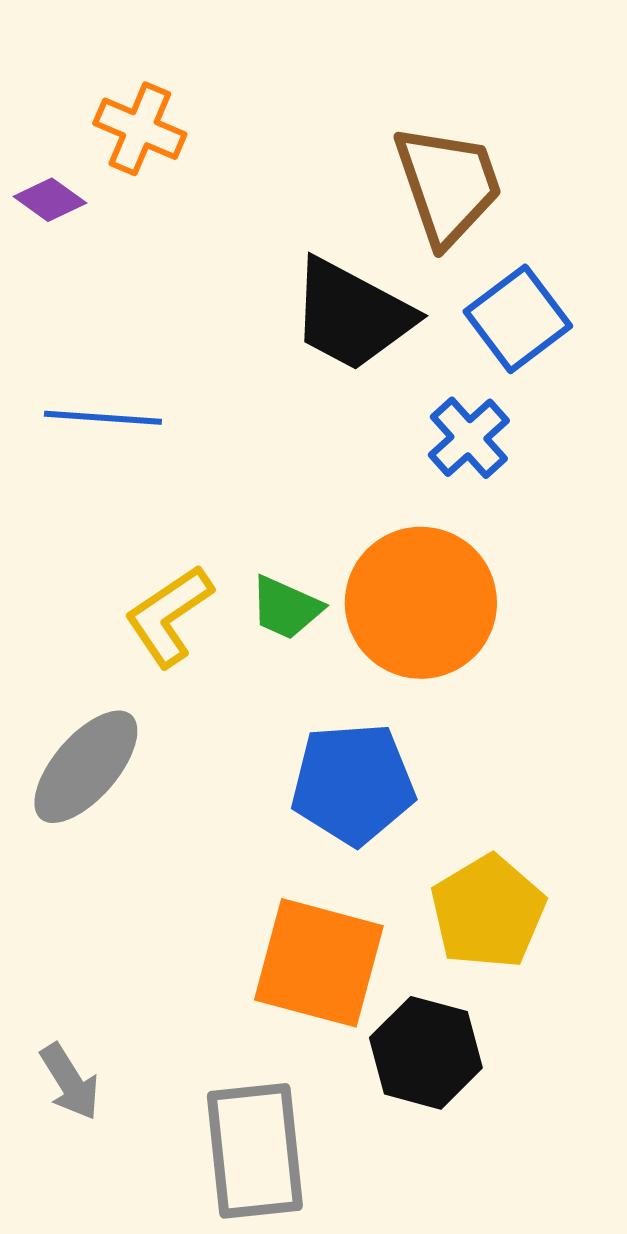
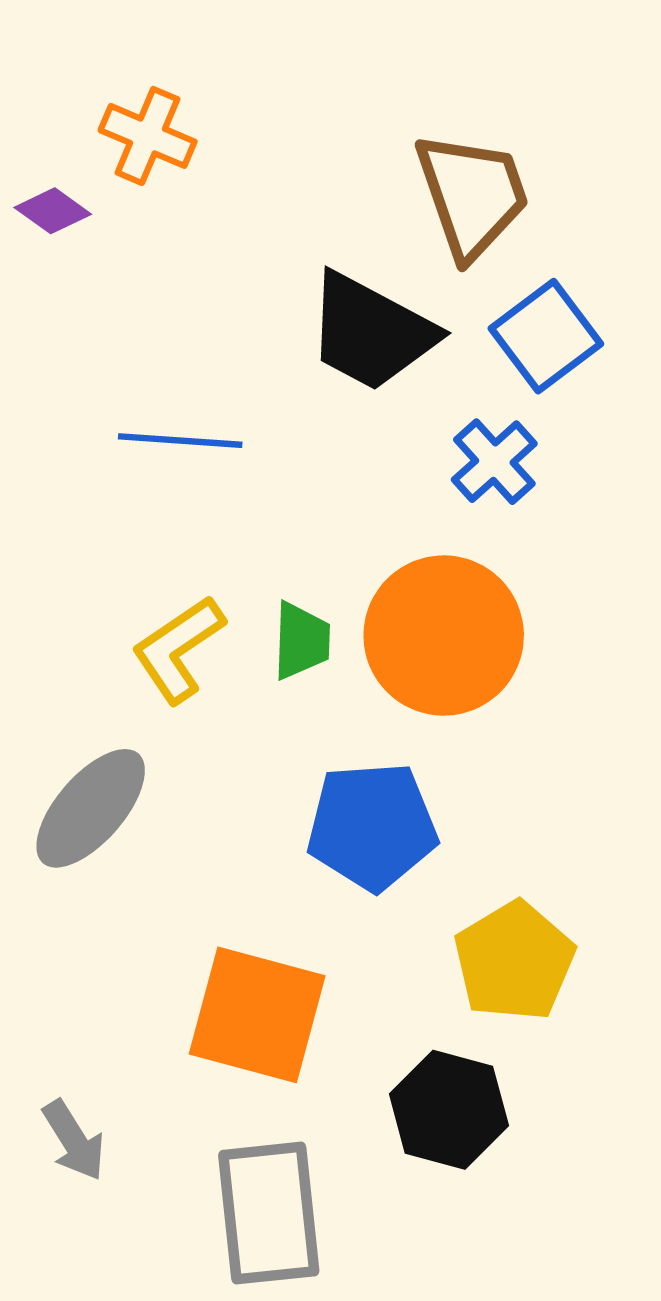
blue line: (103, 418) -> (180, 441), moved
green trapezoid: (286, 608) -> (301, 641), turned -112
orange square: (319, 963) -> (257, 1015), moved

